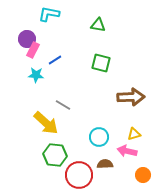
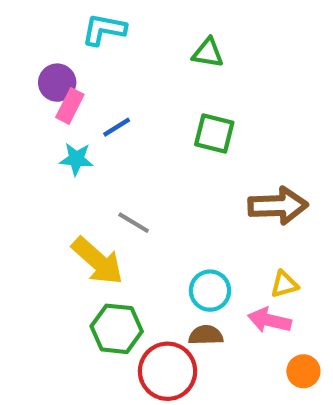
brown semicircle: (105, 164) -> (206, 335), moved

